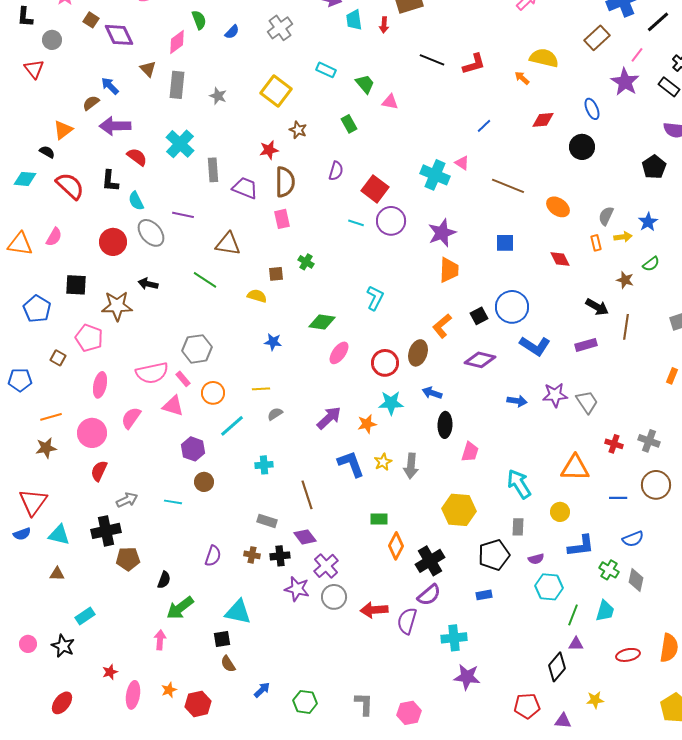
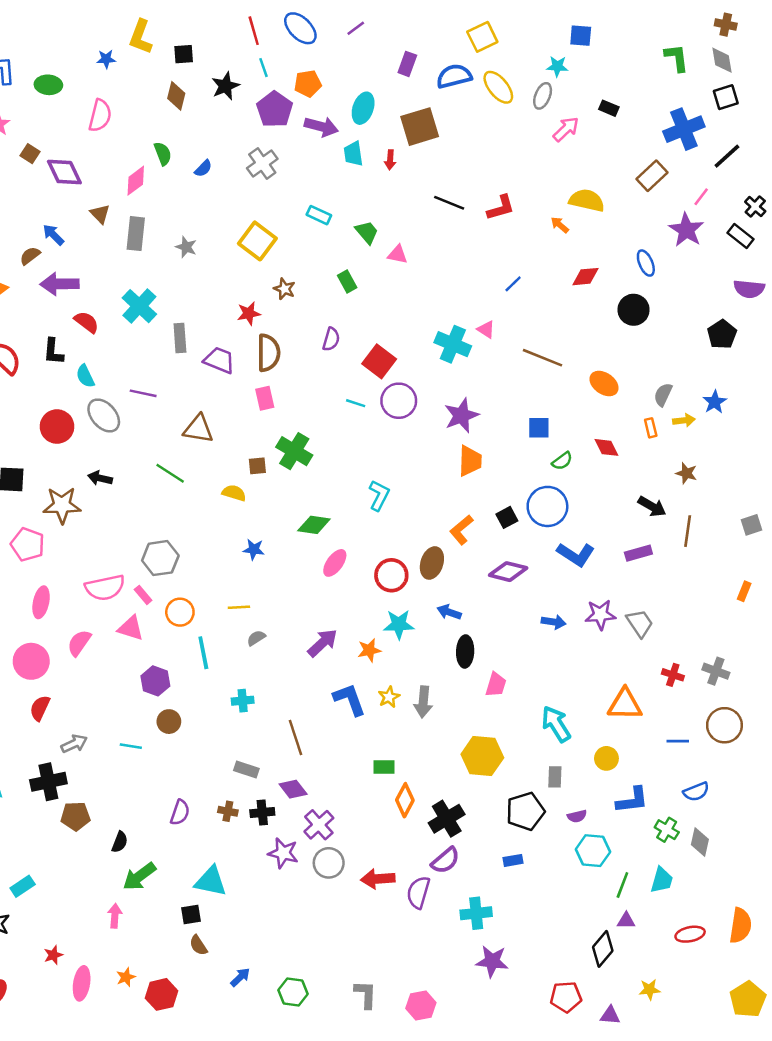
green cross: (306, 262) -> (294, 451), size x1.8
green semicircle: (651, 264) -> (562, 461), moved
cyan line: (232, 426) -> (203, 653), turned -60

